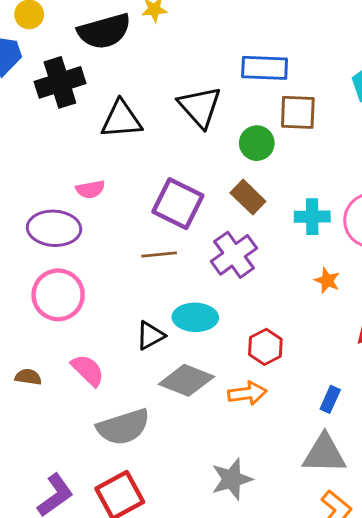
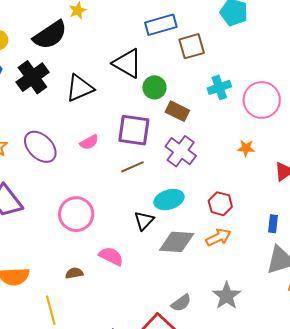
green circle: (257, 143) -> (154, 87), moved
pink semicircle: (90, 189) -> (89, 142), moved
cyan cross: (312, 217) -> (219, 87), moved
purple ellipse: (54, 228) -> (40, 147), moved, turned 60
gray semicircle: (123, 427) -> (181, 303), moved, size x0.6

